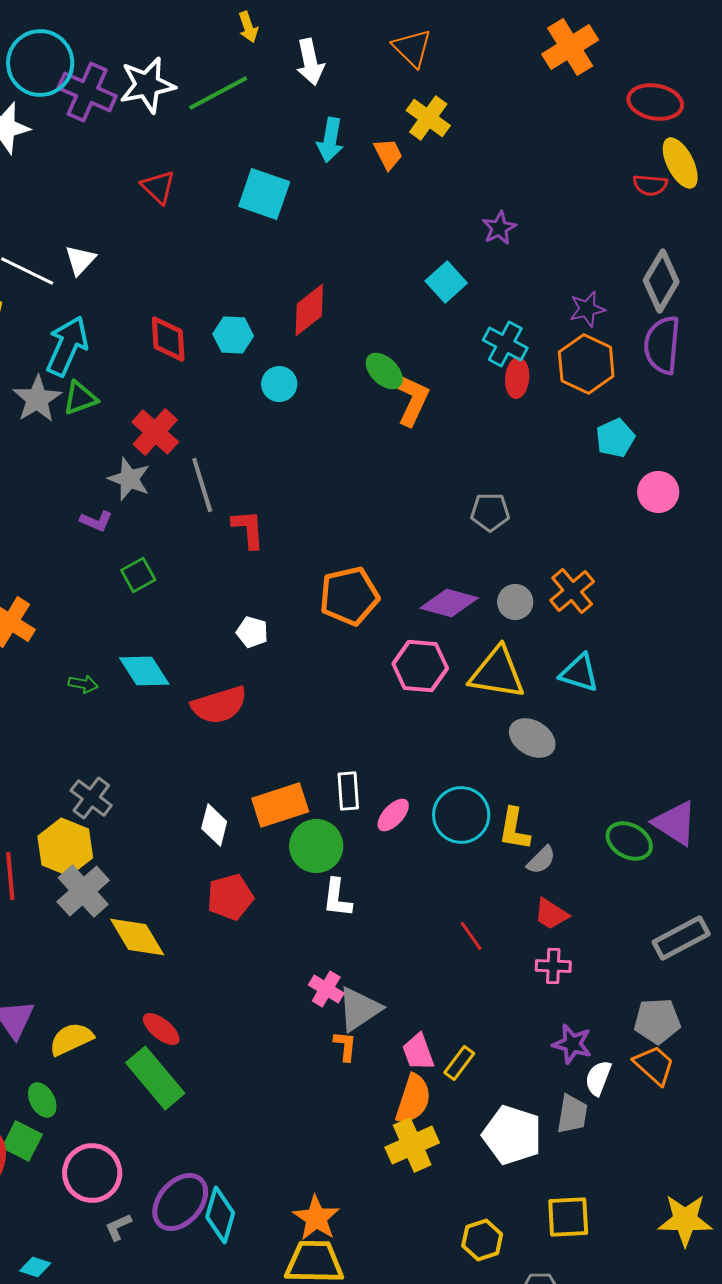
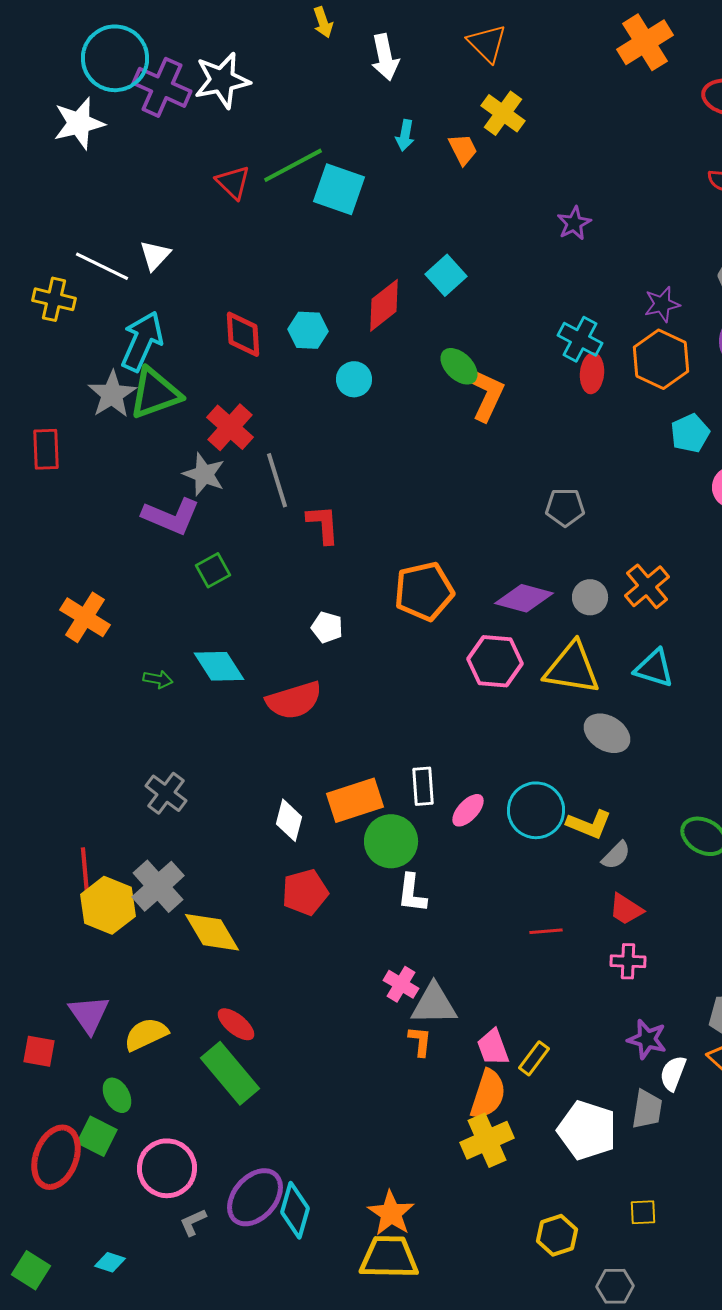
green line: (218, 93) -> (293, 165), moved
cyan arrow: (330, 140) -> (405, 135), size x0.7
cyan square: (446, 282) -> (446, 275), moved
green triangle: (80, 398) -> (155, 393), size x1.5
purple L-shape: (96, 521) -> (171, 516), size x1.8
yellow L-shape: (514, 829) -> (589, 824), turned -78
yellow hexagon: (65, 847) -> (108, 905), moved
red line: (471, 936) -> (546, 931), turned -60
gray triangle: (359, 1009) -> (434, 1004), turned 33
yellow square: (568, 1217) -> (643, 1212), size x0.6

